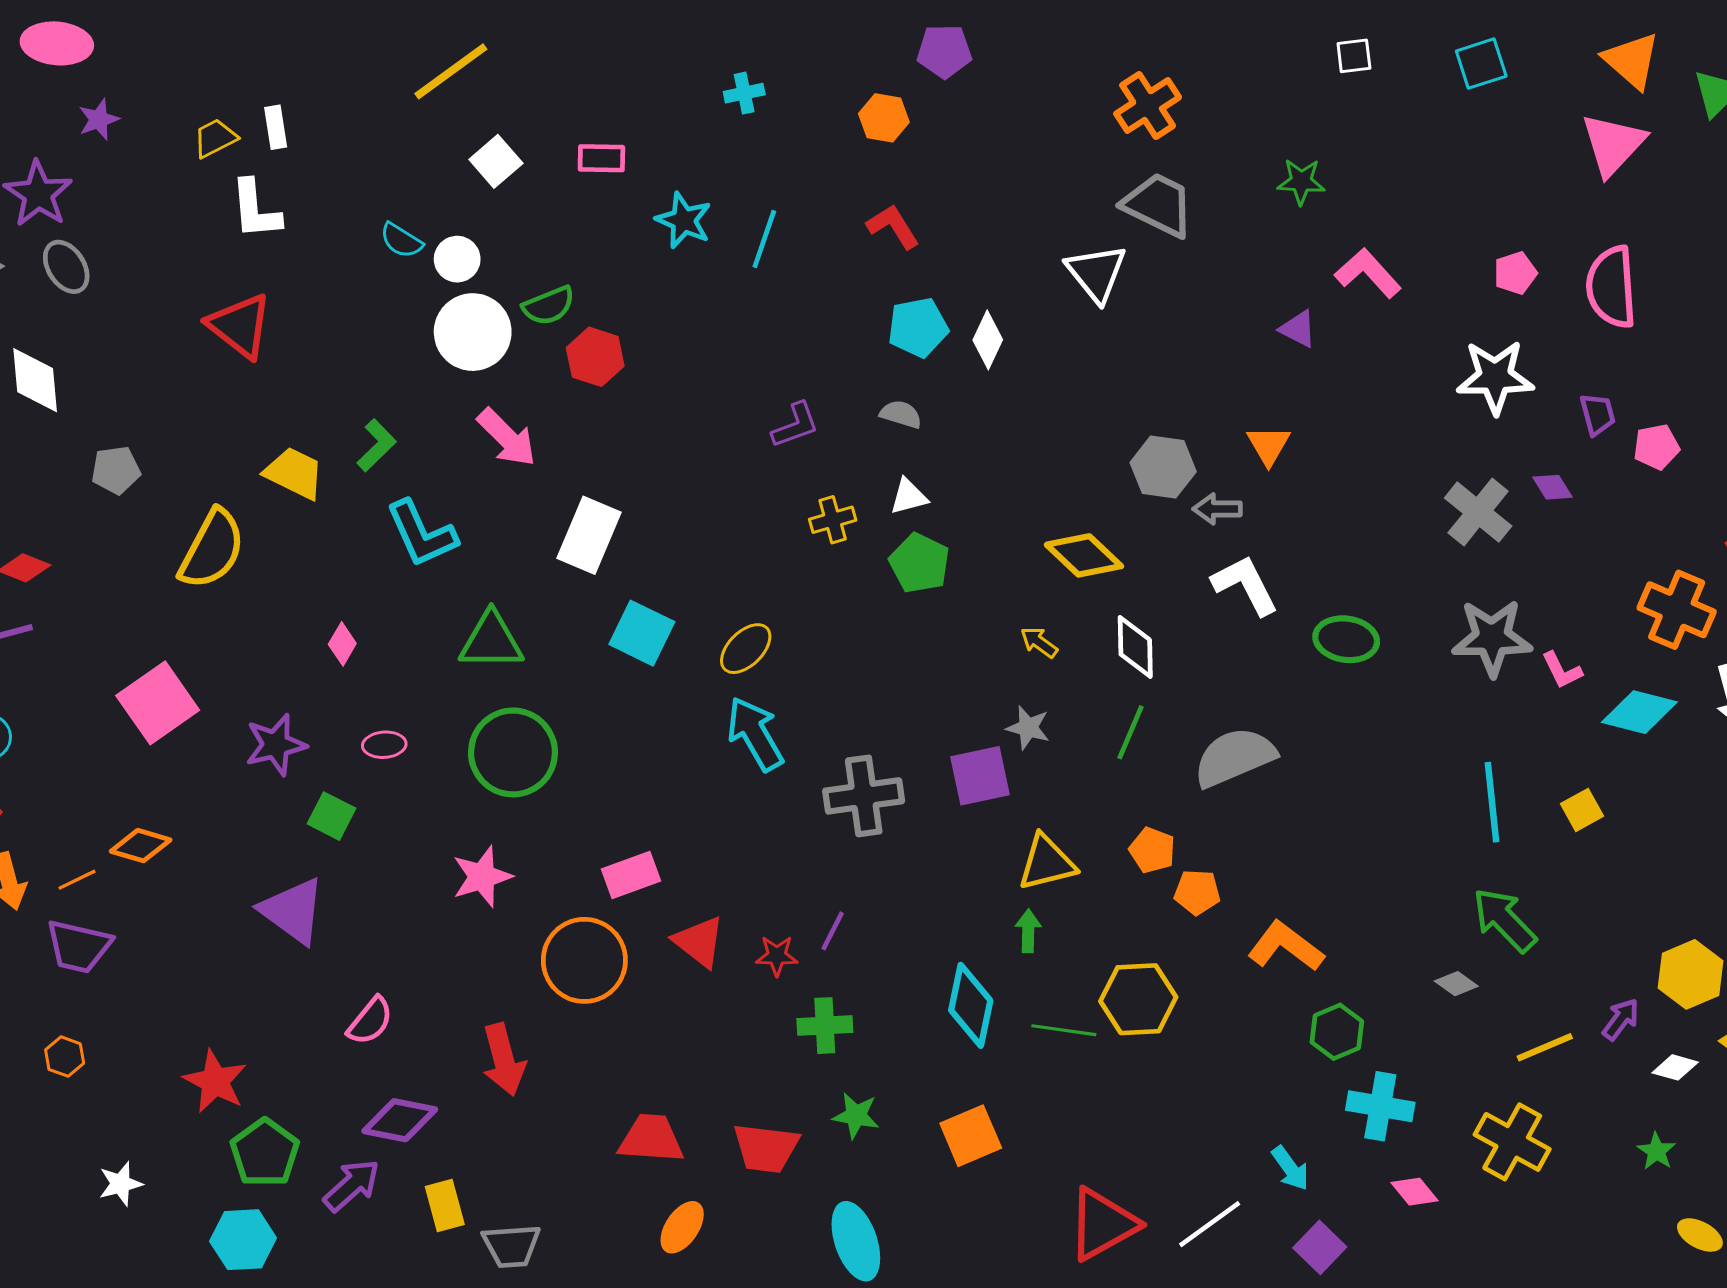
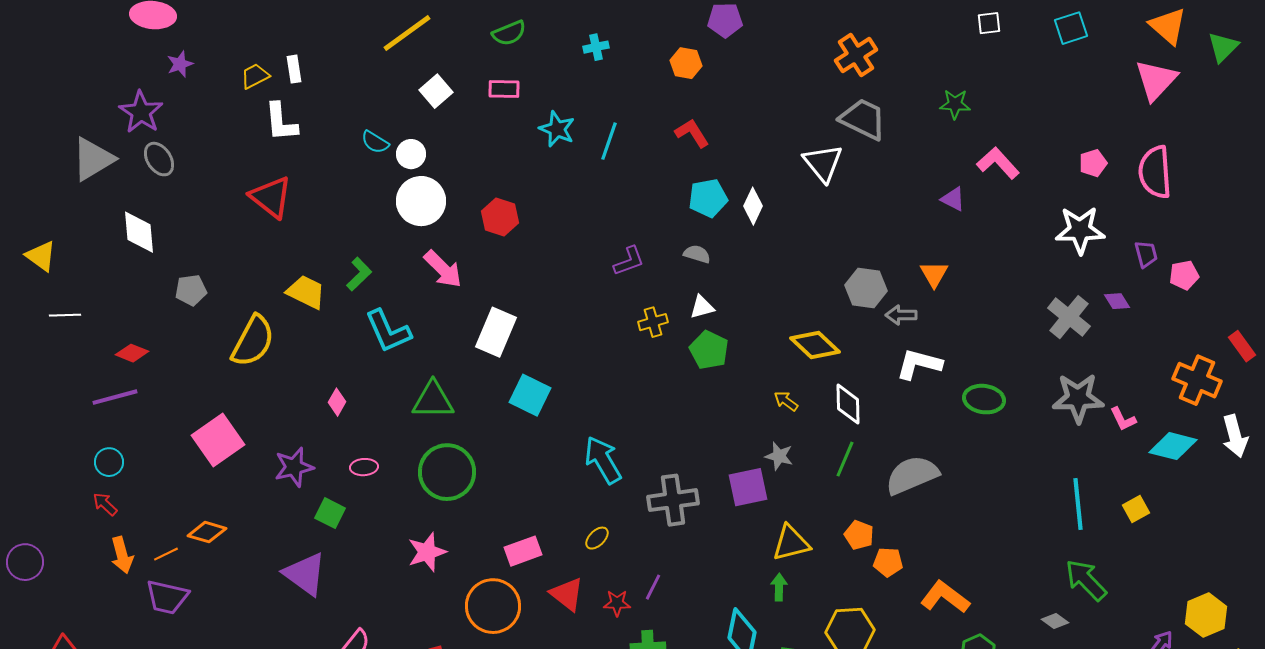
green semicircle: (549, 306) -> (509, 33), moved
white L-shape: (1245, 585) -> (919, 364), turned -48
yellow ellipse: (746, 649) -> (597, 538), moved, size x0.7

